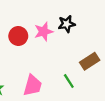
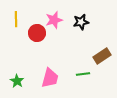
pink star: (44, 32) -> (54, 20), moved
green line: (69, 81) -> (83, 74), turned -64

